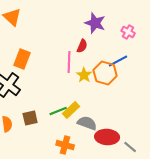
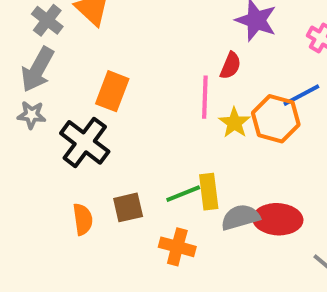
yellow rectangle: (71, 110) -> (209, 192), turned -54
gray semicircle: (87, 123) -> (240, 217), turned -36
red ellipse: (107, 137) -> (278, 219), moved
orange cross: (65, 145) -> (177, 247), moved

